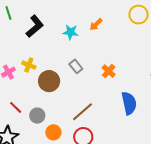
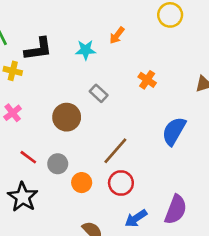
black L-shape: (35, 26) -> (38, 49), turned 40
yellow cross: (29, 65) -> (13, 71), moved
orange cross: (109, 71) -> (147, 80), moved
blue semicircle: (129, 103) -> (174, 131), turned -130

